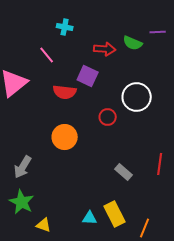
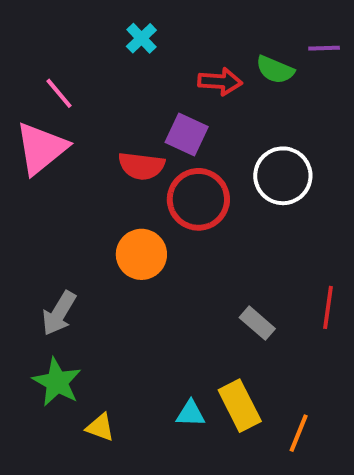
cyan cross: (65, 27) -> (141, 38), turned 35
pink line: (47, 55) -> (59, 93), moved
red circle: (108, 117) -> (198, 199), moved, size x1.8

